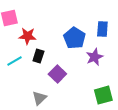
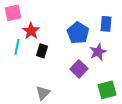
red star: (27, 36) -> (31, 31), turned 30
cyan line: (14, 61) -> (17, 47), moved, turned -49
purple square: (57, 74) -> (79, 69), moved

